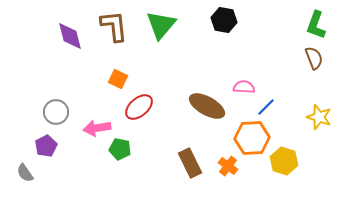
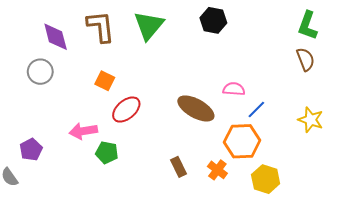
gray circle: (56, 112) -> (40, 72), moved
yellow hexagon: (284, 161) -> (266, 179), moved
brown rectangle: (190, 163) -> (179, 167), size x0.7

